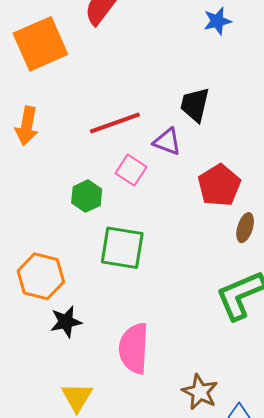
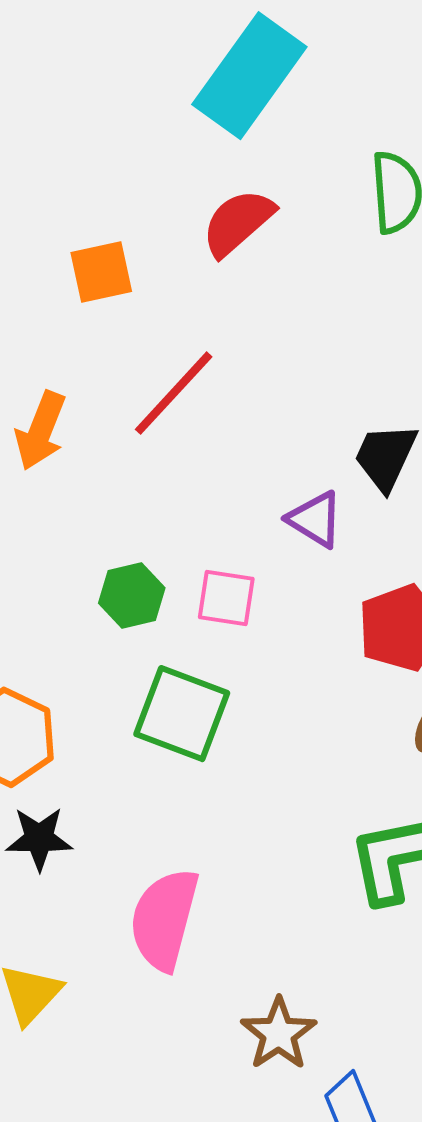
orange square: (40, 44) -> (101, 272), size x0.6
red line: (115, 123) -> (174, 393), moved, turned -39
pink square: (131, 170) -> (226, 598), moved, turned -36

